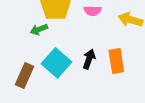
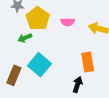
black arrow: (89, 59) -> (78, 85), moved

